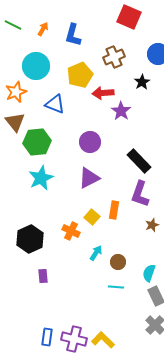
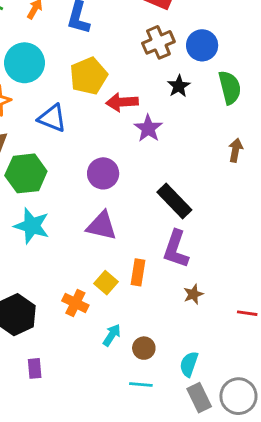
brown cross: (114, 57) -> (158, 42), moved
cyan star: (41, 178) -> (32, 226), turned -30
purple triangle: (89, 178) -> (102, 226), turned 40

